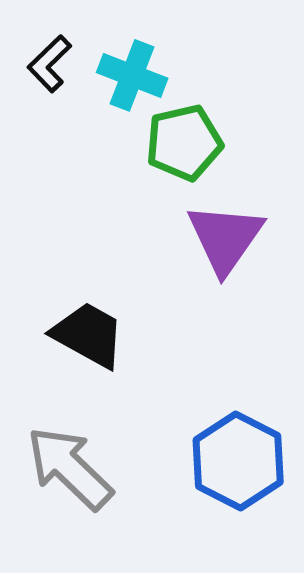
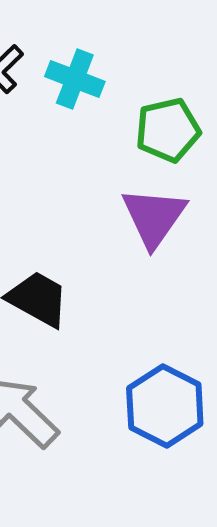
green pentagon: (184, 143) -> (168, 130), moved

